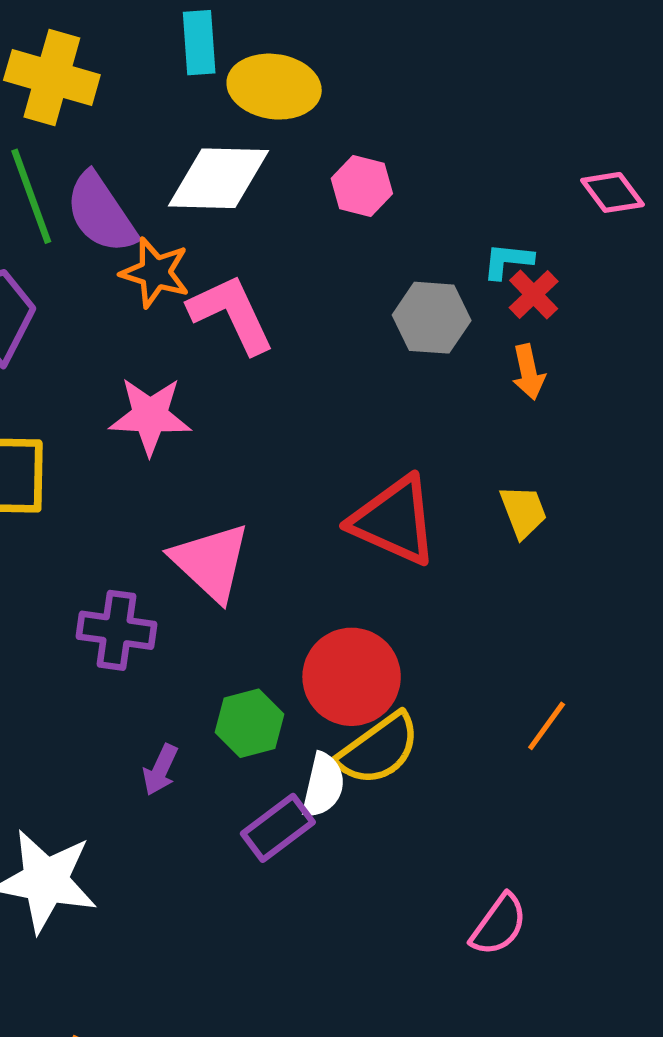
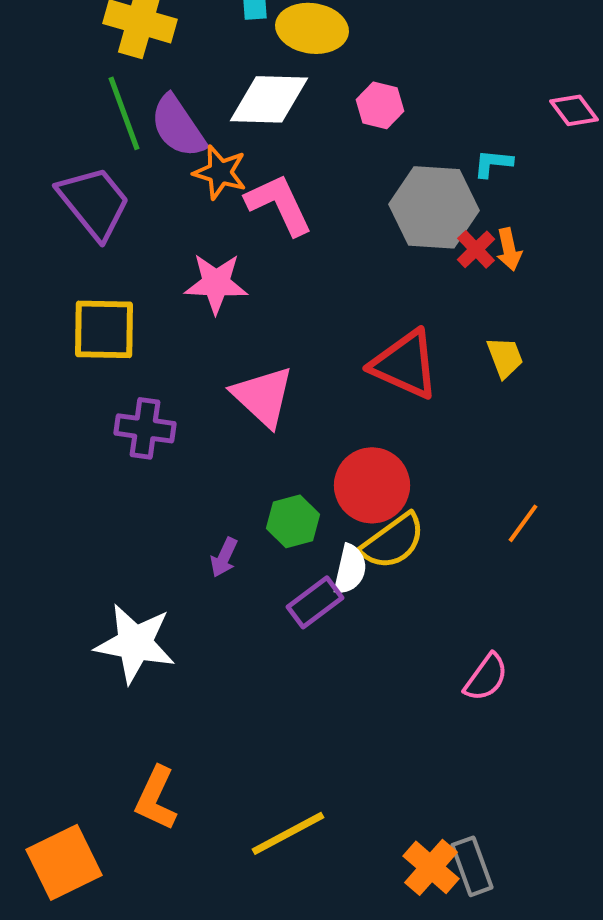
red cross: (534, 294) -> (476, 249), moved
gray hexagon: (432, 318) -> (434, 207), size x1.5
purple cross: (116, 630) -> (145, 428), moved

